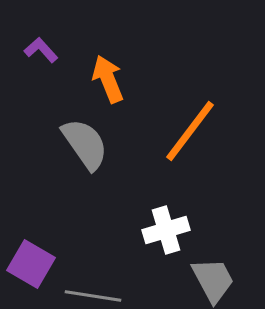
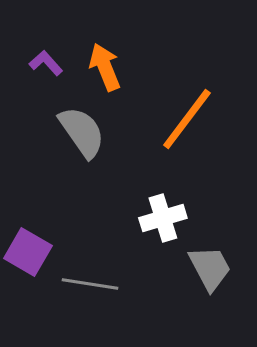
purple L-shape: (41, 50) -> (46, 63), moved

